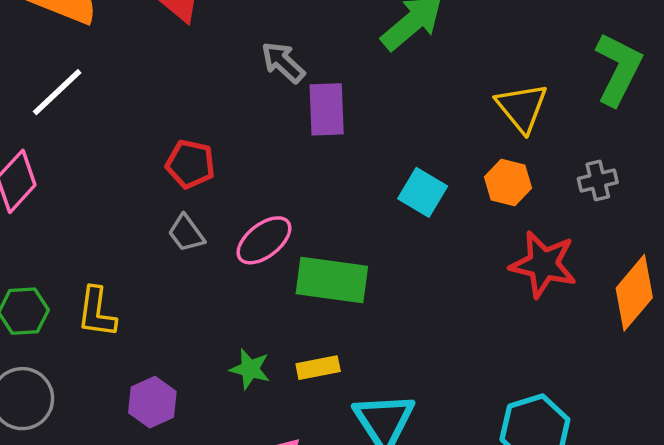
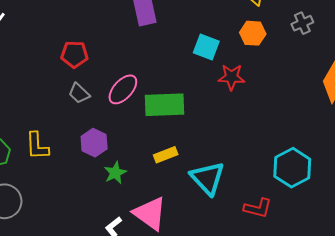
red star: (543, 264) -> (231, 77), moved, size x0.7
green star: (250, 369) -> (115, 173), moved, turned -30
purple hexagon: (152, 402) -> (94, 143), moved

